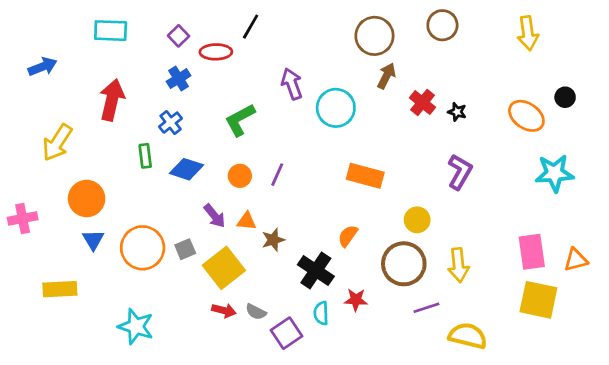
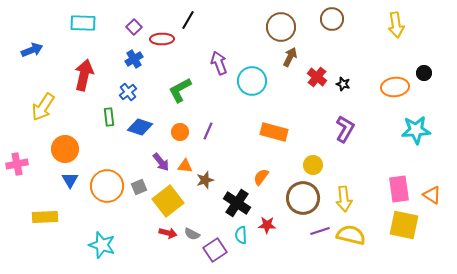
orange ellipse: (526, 116) -> (395, 87), turned -40
orange triangle: (576, 260) -> (432, 195), turned 48
yellow semicircle: (468, 336) -> (351, 235), moved

